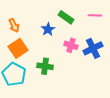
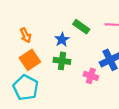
pink cross: (71, 45) -> (91, 76), moved
green cross: (45, 66) -> (62, 61), moved

